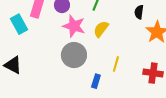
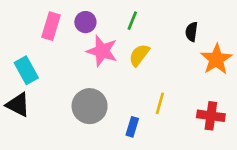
cyan rectangle: (19, 24) -> (26, 70), moved
gray circle: (74, 55) -> (90, 106), moved

